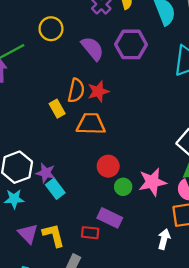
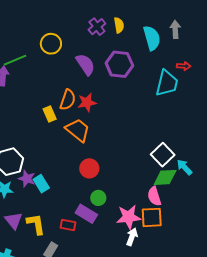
orange trapezoid: (91, 124) -> (78, 130), turned 32
purple star: (46, 173) -> (27, 179), moved
pink star: (152, 182) -> (129, 217), moved
green circle: (123, 187) -> (98, 198), moved

